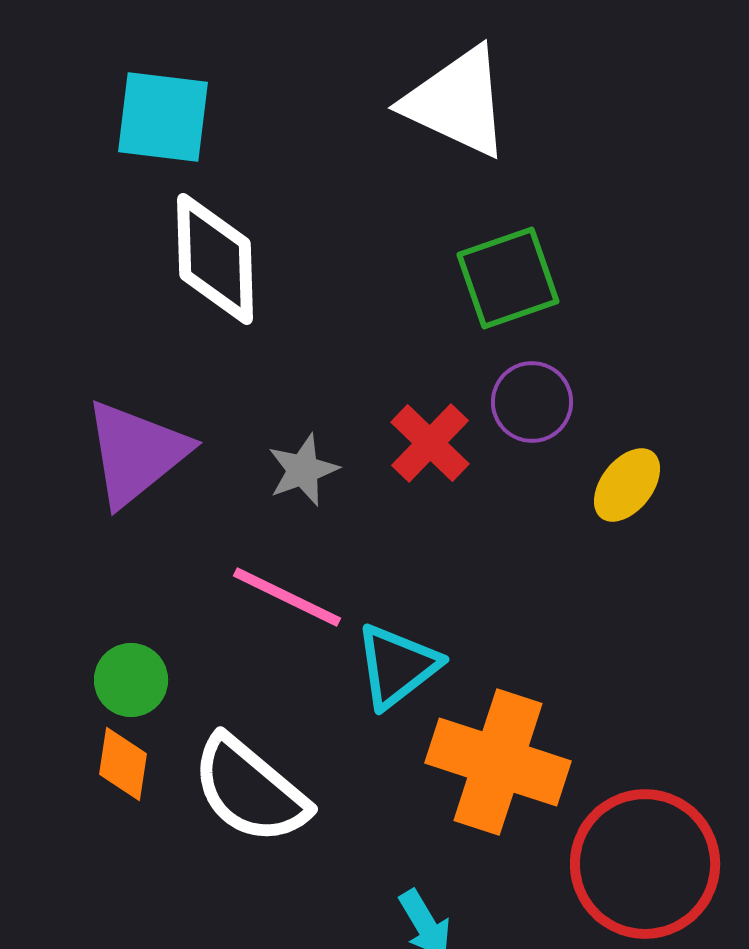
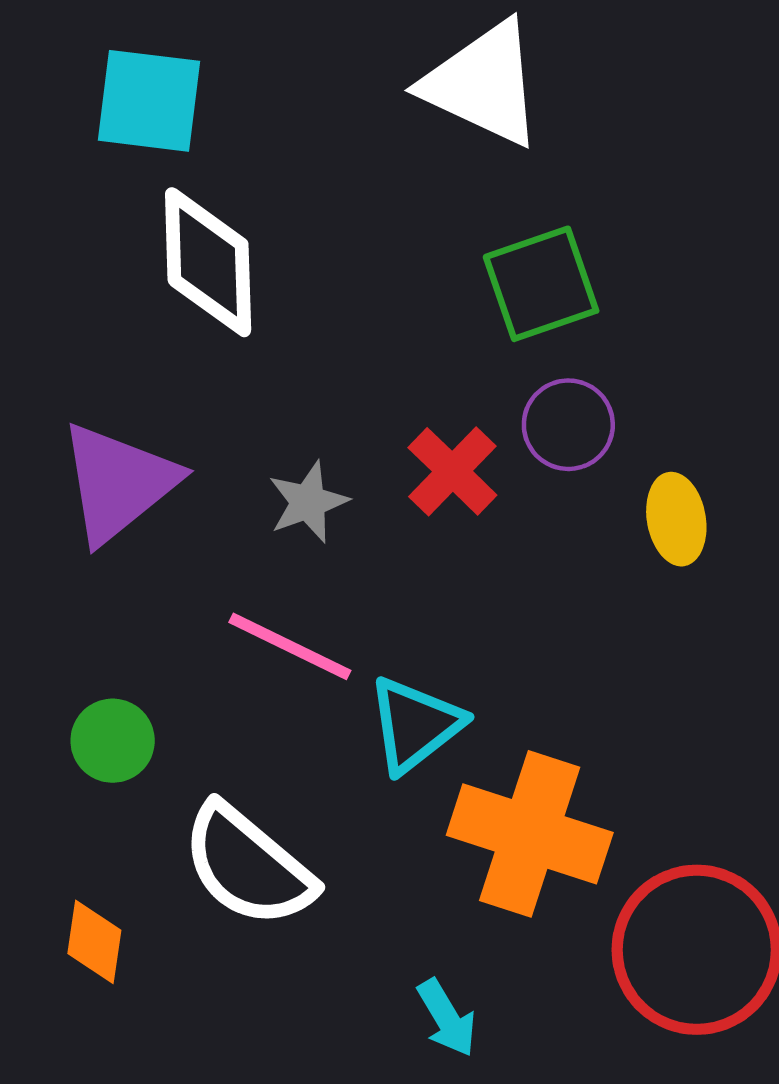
yellow ellipse: (627, 485) -> (676, 519), turned -48
orange diamond: (123, 764) -> (94, 942), moved

